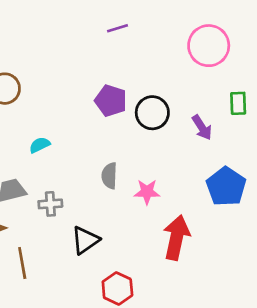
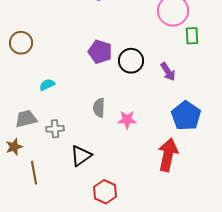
green rectangle: (238, 103) -> (192, 36), moved
red arrow: (176, 237) -> (168, 155), moved

